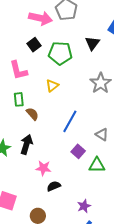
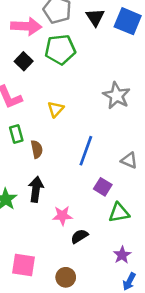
black triangle: (92, 43) -> (95, 17), moved
green pentagon: (60, 53) -> (60, 49), moved
brown semicircle: (32, 114) -> (37, 149), turned 40
green triangle: (97, 165) -> (119, 213), moved

